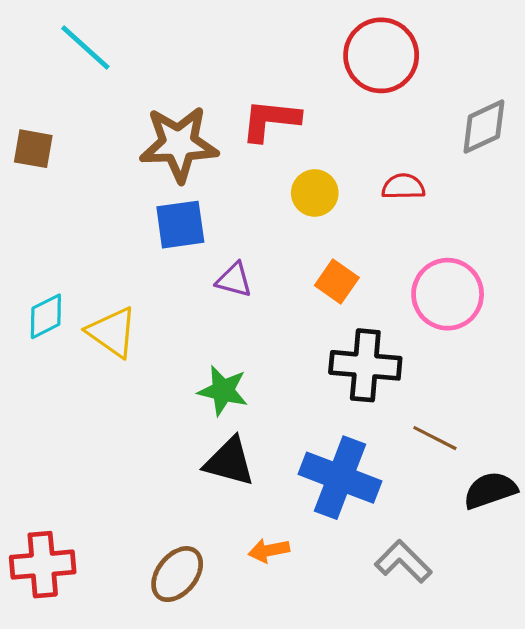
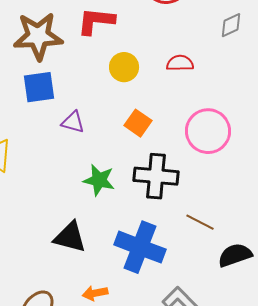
gray diamond: (484, 127) -> (231, 25), size x0.7
green star: (223, 391) -> (99, 180), moved

